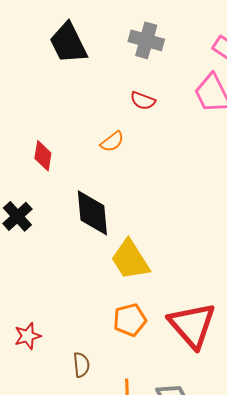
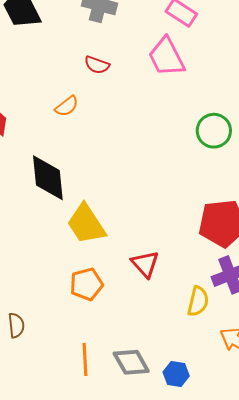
red triangle: (192, 325) -> (145, 264), moved, size x0.6
brown semicircle: (81, 365) -> (16, 325), moved

